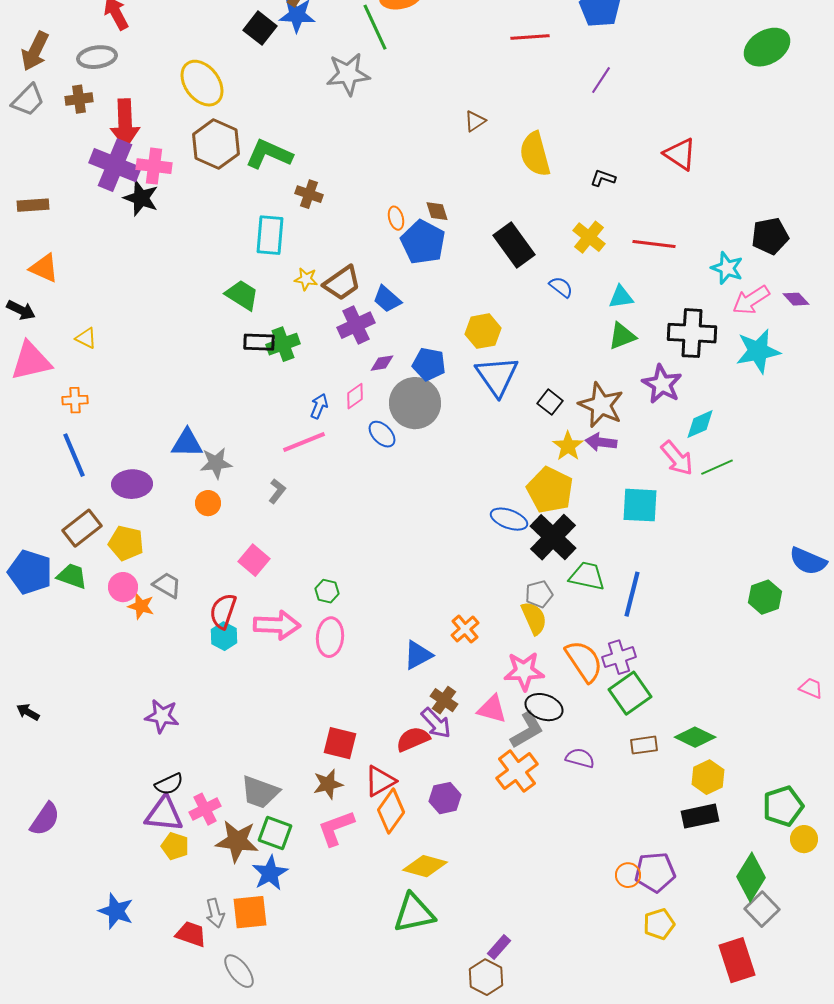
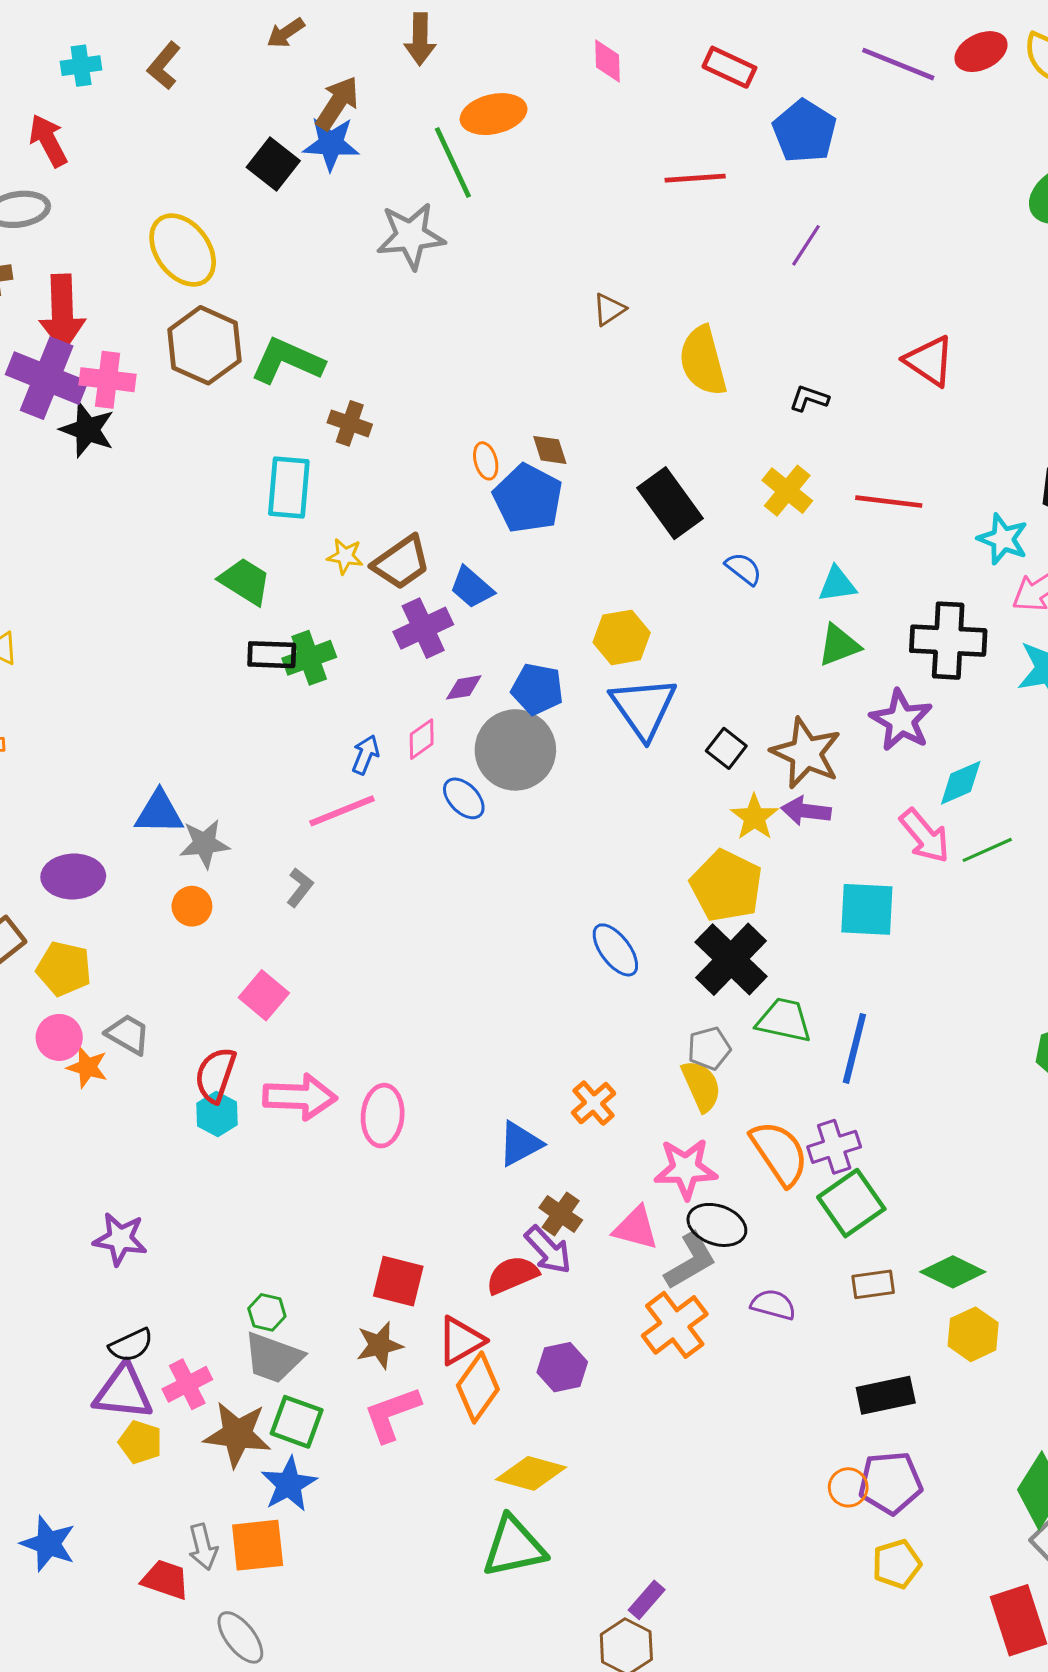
blue ellipse: (509, 519) -> (615, 950), moved, turned 33
green hexagon: (327, 591) -> (267, 1312), moved
black rectangle: (700, 816) -> (886, 1395), moved

